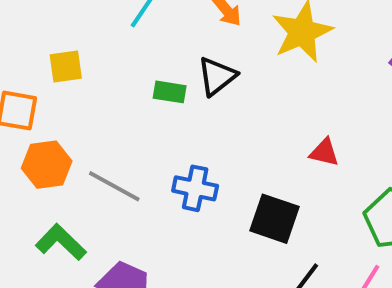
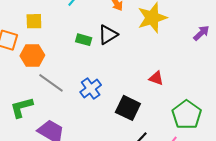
orange hexagon: (47, 165) -> (32, 55), moved
blue cross: (195, 188) -> (91, 89), turned 35
green L-shape: (61, 242) -> (22, 107), turned -65

